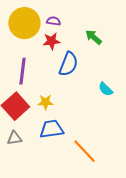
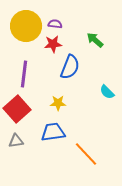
yellow star: (45, 102) -> (58, 103), moved

